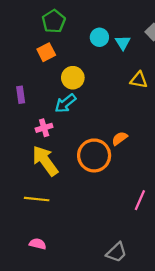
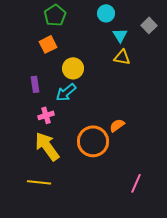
cyan circle: (99, 37) -> (106, 13), moved
yellow triangle: (139, 80) -> (122, 57), moved
purple rectangle: (21, 95) -> (35, 84), moved

